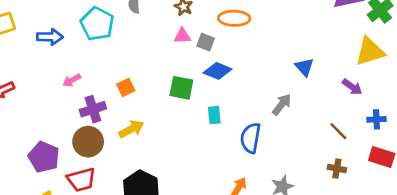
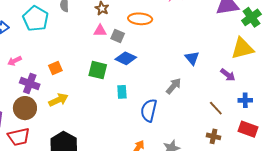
purple cross: (93, 109) -> (30, 84), turned 36

